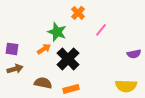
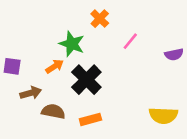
purple semicircle: (134, 54) -> (174, 54), moved
brown arrow: (15, 69) -> (31, 93), moved

